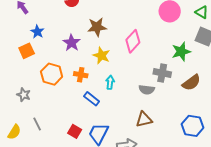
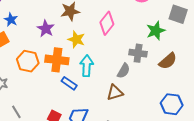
orange cross: (81, 75) -> (57, 60), size x1.6
cyan arrow: (110, 82) -> (87, 66), size x1.5
gray semicircle: (147, 90) -> (124, 71), turned -63
brown triangle: (144, 120) -> (115, 93), moved

